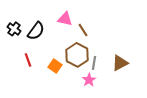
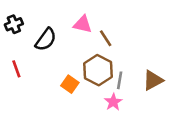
black cross: (14, 29) -> (14, 24), moved, turned 32
red line: (28, 60) -> (16, 69), moved

